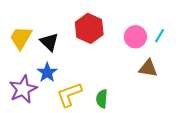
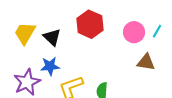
blue star: (47, 72) -> (50, 66), turned 30

